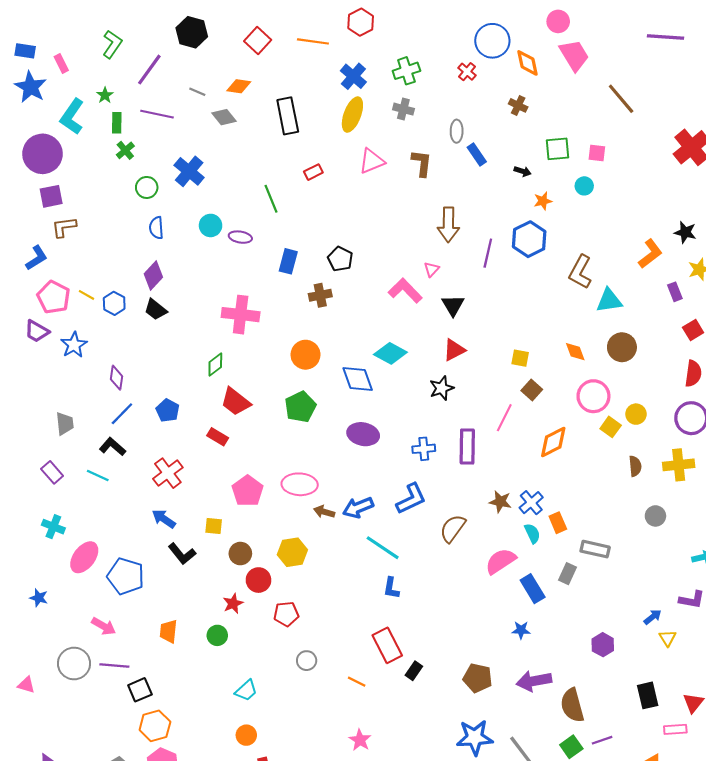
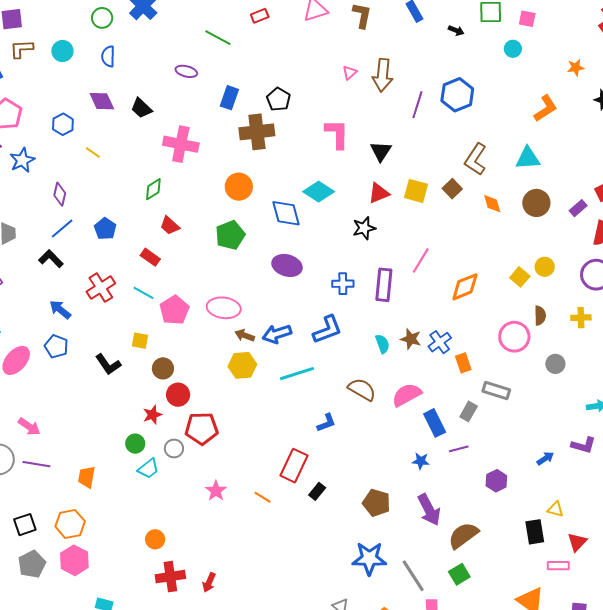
green line: (271, 199) -> (218, 38), turned -44
orange star: (543, 201) -> (576, 68), moved
cyan circle: (211, 225) -> (62, 51), moved
orange L-shape: (650, 254) -> (546, 108), moved
pink triangle: (432, 269) -> (350, 73), moved
brown L-shape: (580, 272) -> (476, 159), moved
purple diamond: (153, 276) -> (102, 101), turned -72
pink L-shape: (405, 291) -> (337, 134), turned 40
purple rectangle: (675, 292) -> (578, 208), moved, turned 66
yellow line: (87, 295) -> (93, 153), moved
brown cross: (320, 295) -> (257, 132), size x1.6
black trapezoid: (156, 310) -> (141, 108), moved
yellow square: (520, 358) -> (416, 191), moved, size x1.4
brown square: (532, 390) -> (452, 189), moved
pink circle: (593, 396) -> (514, 337), moved
red trapezoid: (236, 402) -> (170, 226), size x0.7
yellow cross: (679, 465) -> (581, 318), size x0.7
cyan line: (98, 475) -> (144, 293), moved
blue arrow: (164, 519) -> (60, 310), moved
brown semicircle: (453, 528) -> (362, 389), moved, turned 80
cyan semicircle: (532, 533) -> (382, 344), moved
cyan line: (383, 548) -> (297, 374), turned -56
yellow hexagon: (292, 552) -> (242, 365), moved
blue pentagon: (126, 576) -> (56, 346), moved, size x0.7
blue L-shape: (391, 588) -> (326, 423), moved, turned -125
red pentagon: (286, 614) -> (202, 429), size x1.4
orange trapezoid: (168, 631) -> (87, 477), moved
yellow triangle: (668, 638) -> (555, 509), moved, turned -48
red rectangle: (387, 645) -> (294, 466), turned 48
gray circle: (307, 661) -> (174, 448), moved
purple arrow: (534, 681) -> (429, 510), turned -112
black square: (140, 690) -> (25, 525), moved
cyan trapezoid: (246, 691) -> (148, 469), moved
brown semicircle: (572, 705) -> (463, 535), turned 64
pink star: (360, 740) -> (216, 491), moved
purple line: (602, 740) -> (459, 449), moved

